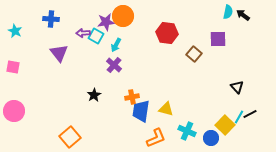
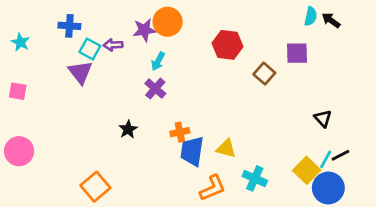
cyan square: (96, 36) -> (90, 49), moved
blue circle: (211, 138) -> (328, 188), moved, size x1.5

